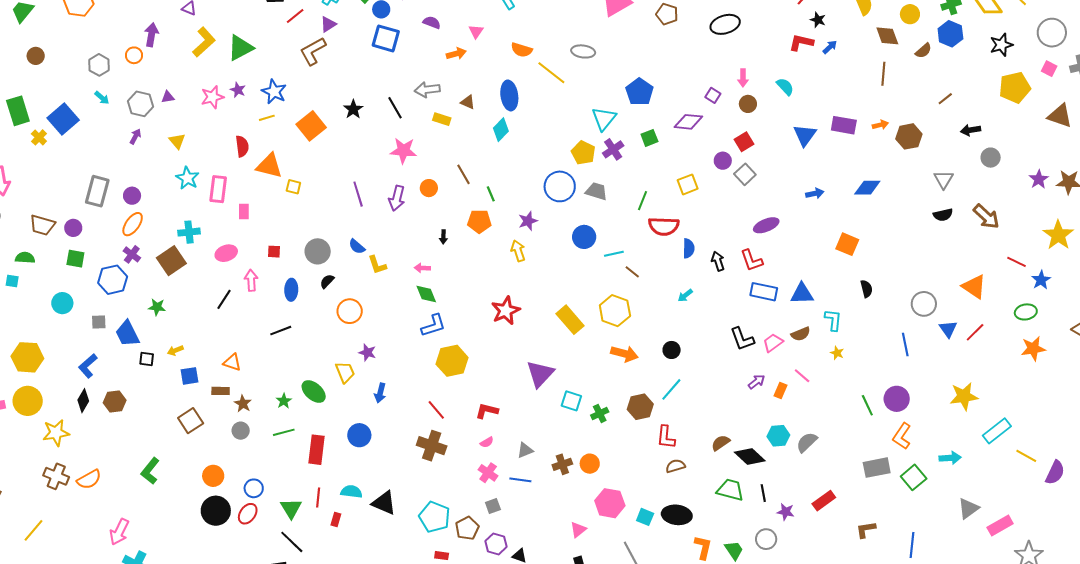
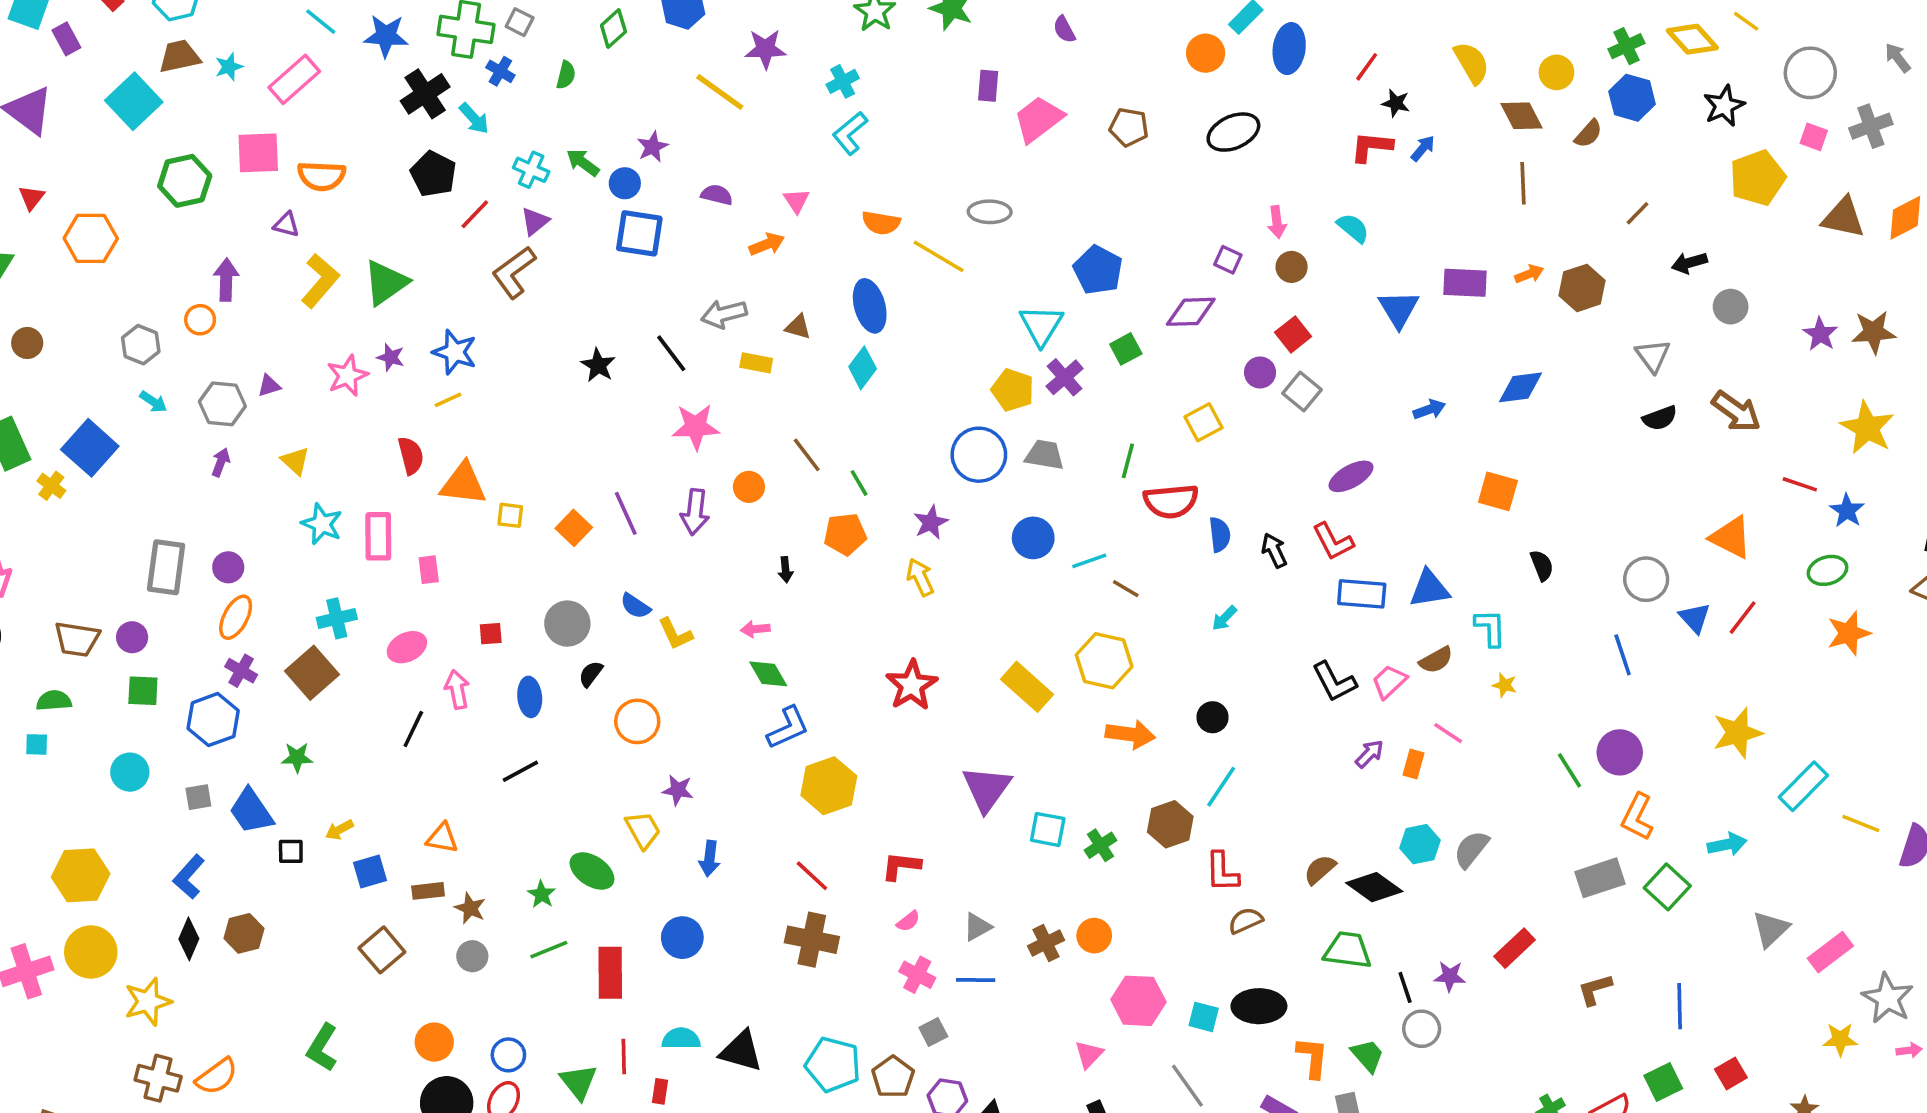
orange square: (311, 126) -> (574, 528), moved, size x0.7
black line: (763, 493) -> (1405, 987), moved

